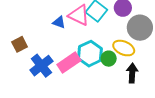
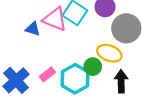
cyan hexagon: (90, 54) -> (75, 79), moved
pink rectangle: (69, 62) -> (47, 74), size x0.6

